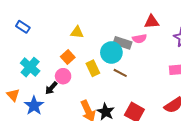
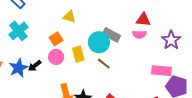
pink semicircle: (139, 39) -> (139, 34), moved
cyan cross: (30, 67) -> (18, 31), moved
pink circle: (63, 76) -> (56, 57), moved
blue star: (34, 106) -> (18, 68), moved

